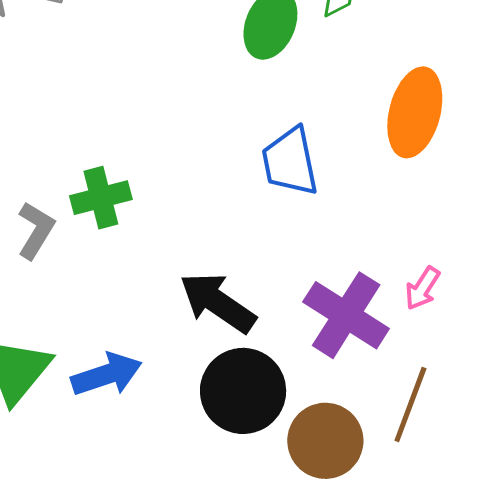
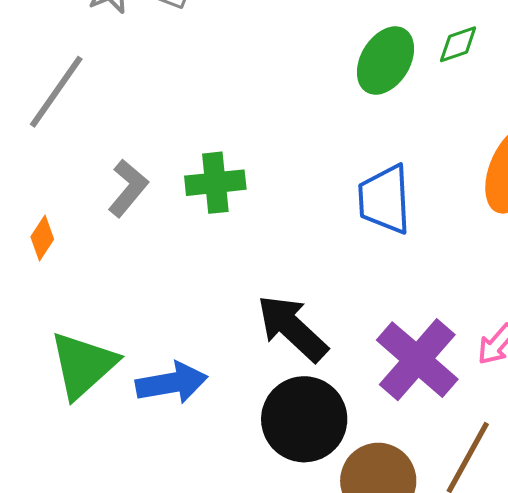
green cross: (101, 198) -> (215, 183), moved
gray L-shape: (36, 230) -> (128, 188), moved

